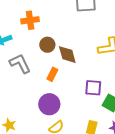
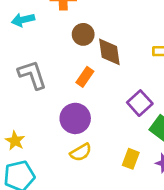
gray L-shape: (20, 64) -> (32, 75), moved
purple square: (93, 88) -> (140, 103), turned 36

